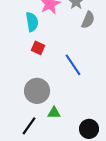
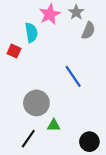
red square: (38, 48) -> (14, 51), moved

